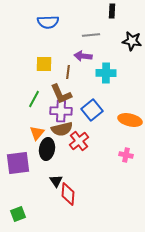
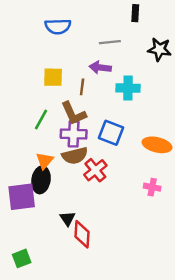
blue square: (92, 110) -> (111, 133), turned -30
black ellipse: (47, 149) -> (41, 180), moved

